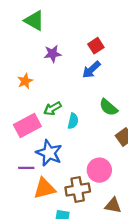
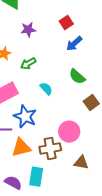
blue arrow: (91, 70) -> (74, 44), moved
green arrow: (53, 108) -> (28, 64), moved
cyan semicircle: (73, 121) -> (46, 89), turned -56

